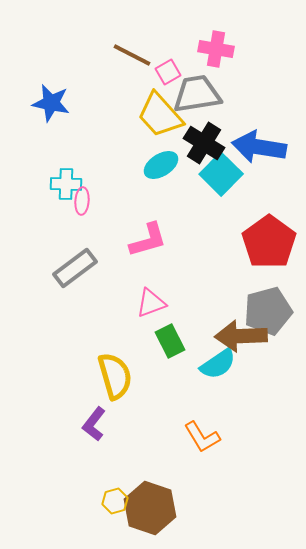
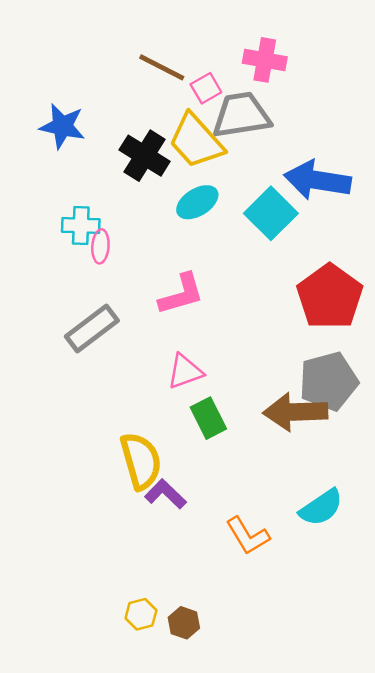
black cross: (204, 143) -> (145, 156), moved
cyan semicircle: (218, 364) -> (321, 508), moved
purple L-shape: (94, 424) -> (165, 494), moved, turned 96
brown hexagon: (150, 508) -> (184, 623), size x0.5

